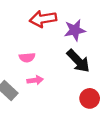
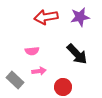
purple star: (75, 30) -> (80, 17), moved
red circle: (90, 98) -> (63, 87), moved

